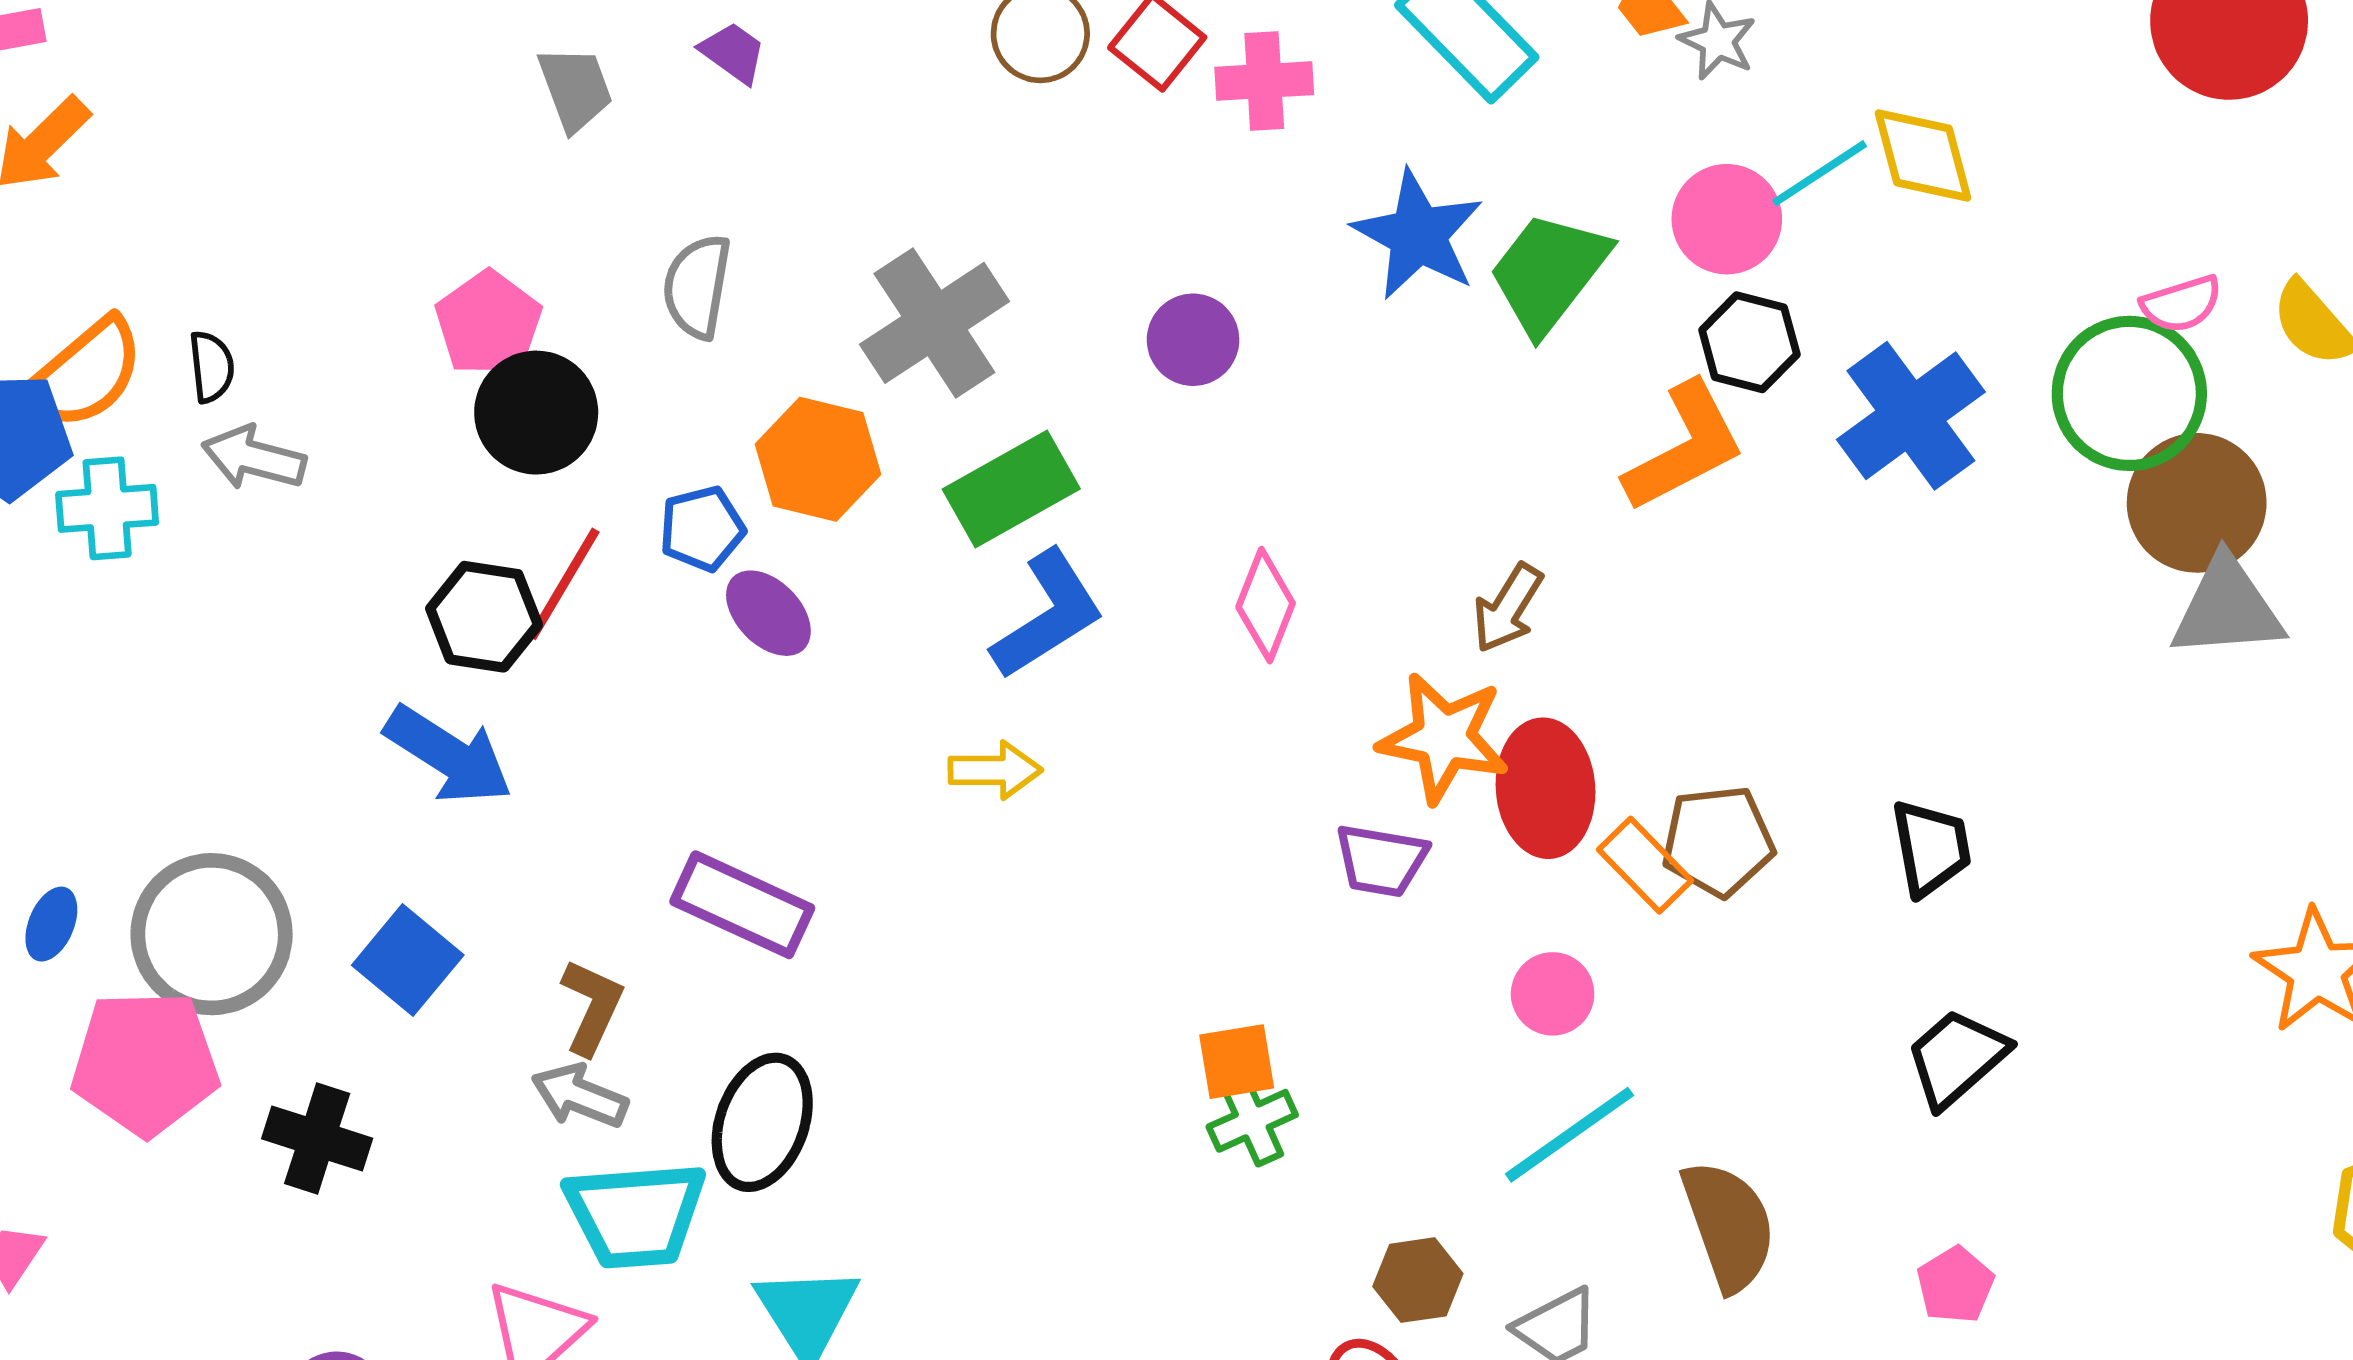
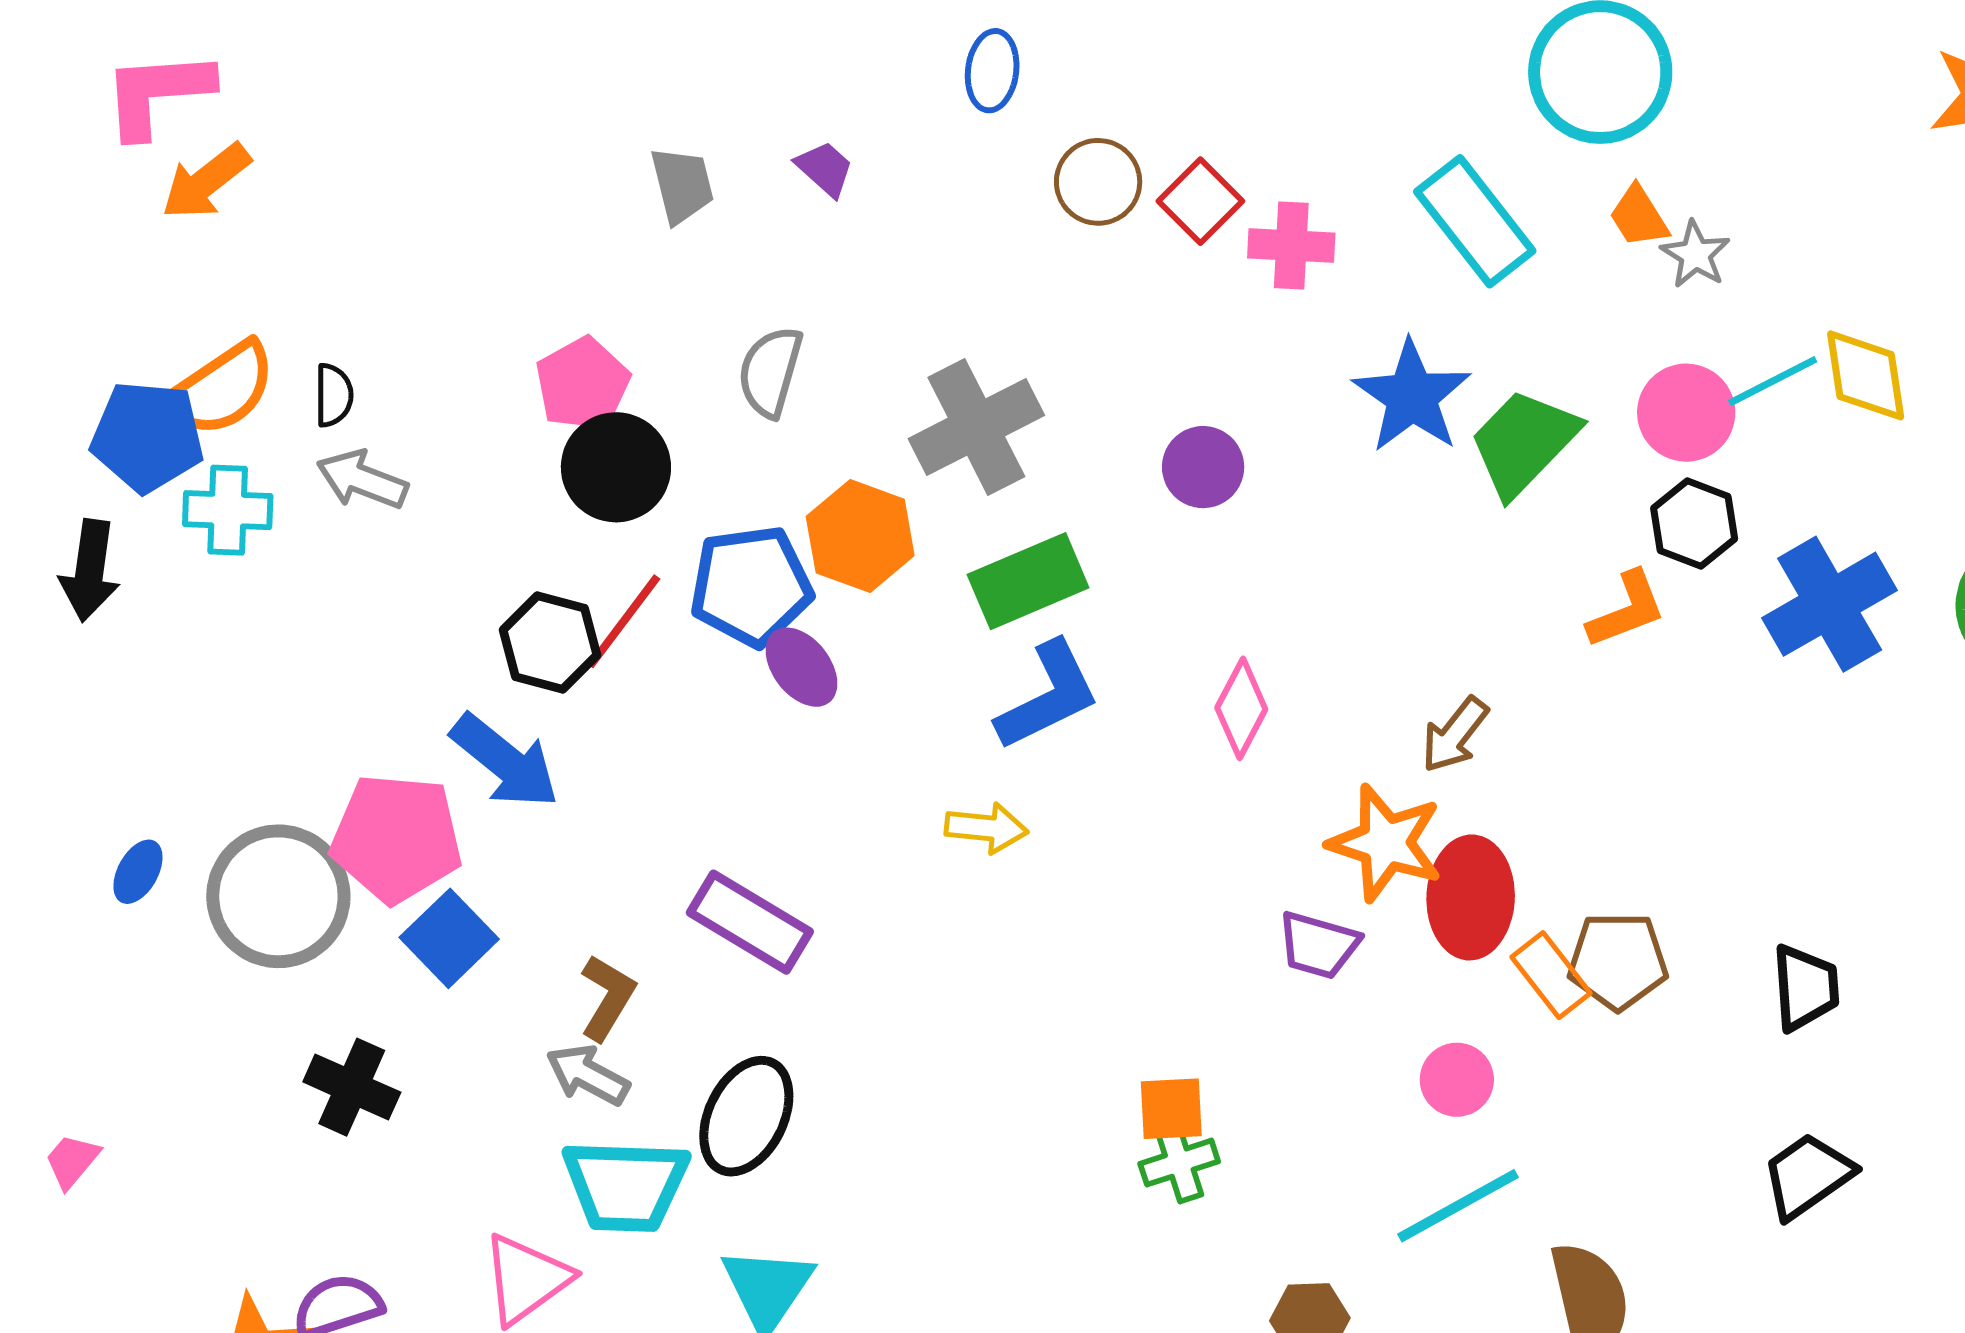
orange L-shape: (1685, 447) -> (1627, 610), size x0.7
blue pentagon: (702, 529) -> (751, 586), size x1.6
pink pentagon: (145, 1063) -> (396, 838), moved

